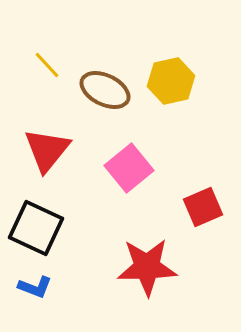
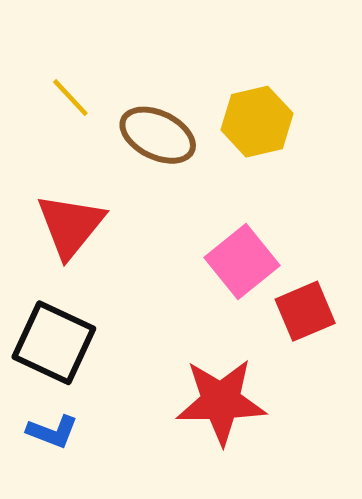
pink square: (129, 168) -> (242, 262), moved

